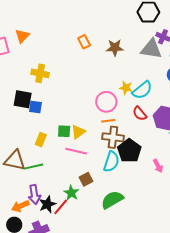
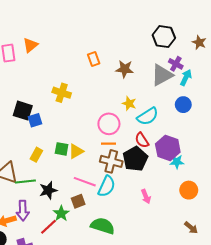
gray triangle: (151, 49) -> (162, 75), turned -45
yellow cross: (40, 73) -> (62, 93), moved
yellow star: (126, 88) -> (129, 103), moved
blue square: (35, 107) -> (35, 120), turned -32
pink line: (76, 151) -> (85, 182), moved
black pentagon: (129, 151) -> (135, 159), moved
pink arrow: (158, 166) -> (146, 197), moved
green semicircle: (112, 200) -> (103, 226), turned 40
black star: (47, 204) -> (48, 190), moved

